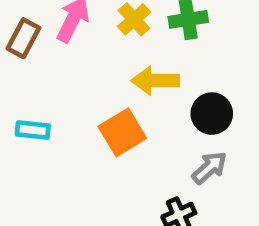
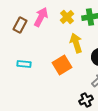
yellow arrow: (155, 81) -> (76, 43), turned 72

